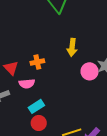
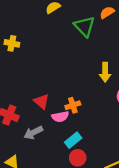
orange cross: (37, 62) -> (73, 105), moved

